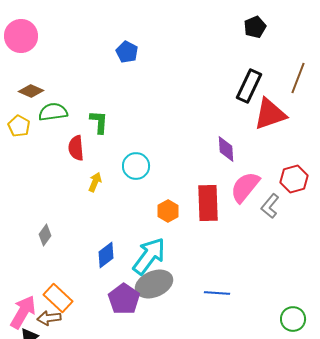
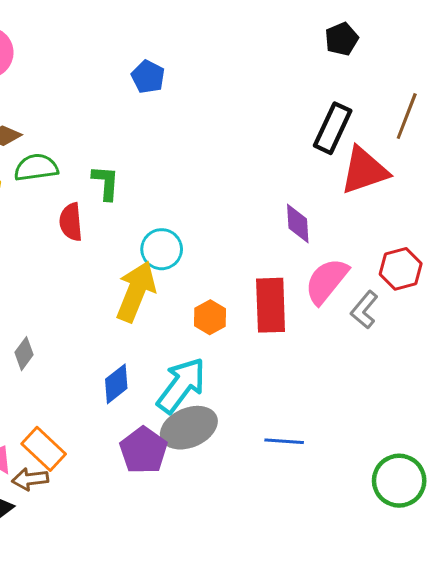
yellow arrow: (95, 182) -> (136, 292), moved, size x2.0
green circle: (293, 319) -> (399, 481), size x1.4

